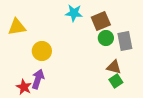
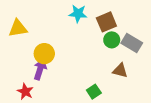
gray rectangle: (125, 41) -> (132, 43), turned -48
purple arrow: (38, 79) -> (40, 69), moved
green square: (116, 81) -> (94, 92), moved

